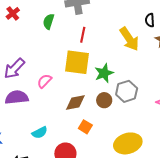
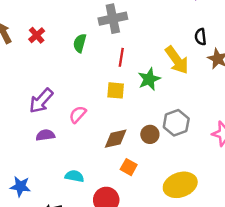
yellow square: (77, 62) -> (116, 90), size x0.6
green star: (104, 73) -> (149, 79), moved
purple semicircle: (17, 97) -> (45, 135), size x0.7
cyan semicircle: (40, 133) -> (74, 176), turned -140

